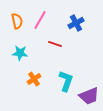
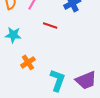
cyan L-shape: (66, 81) -> (58, 80), moved

